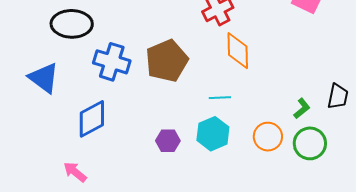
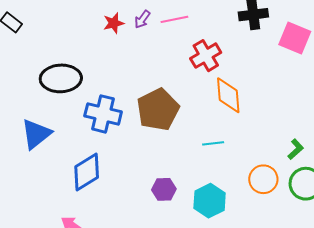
blue triangle: (44, 78) -> (36, 134), turned 48
cyan hexagon: (213, 134) -> (210, 201), moved

